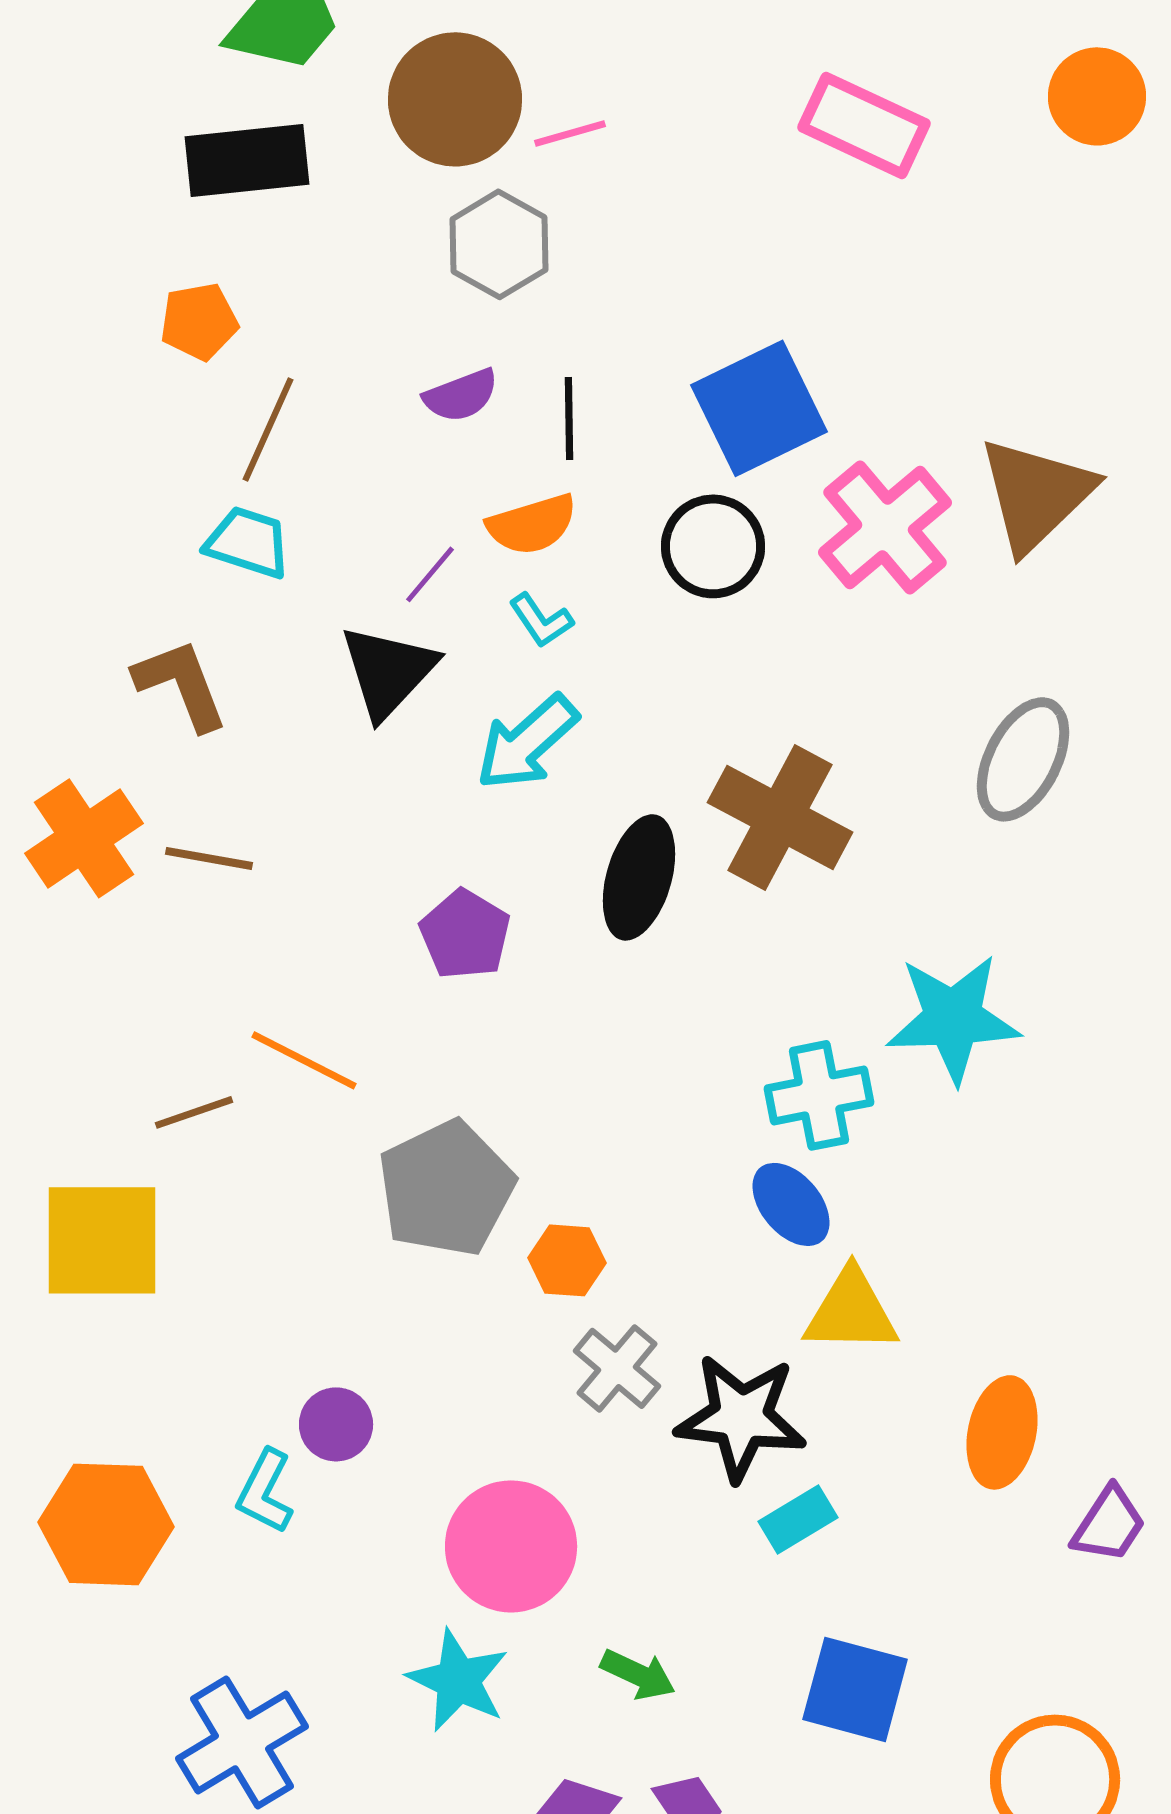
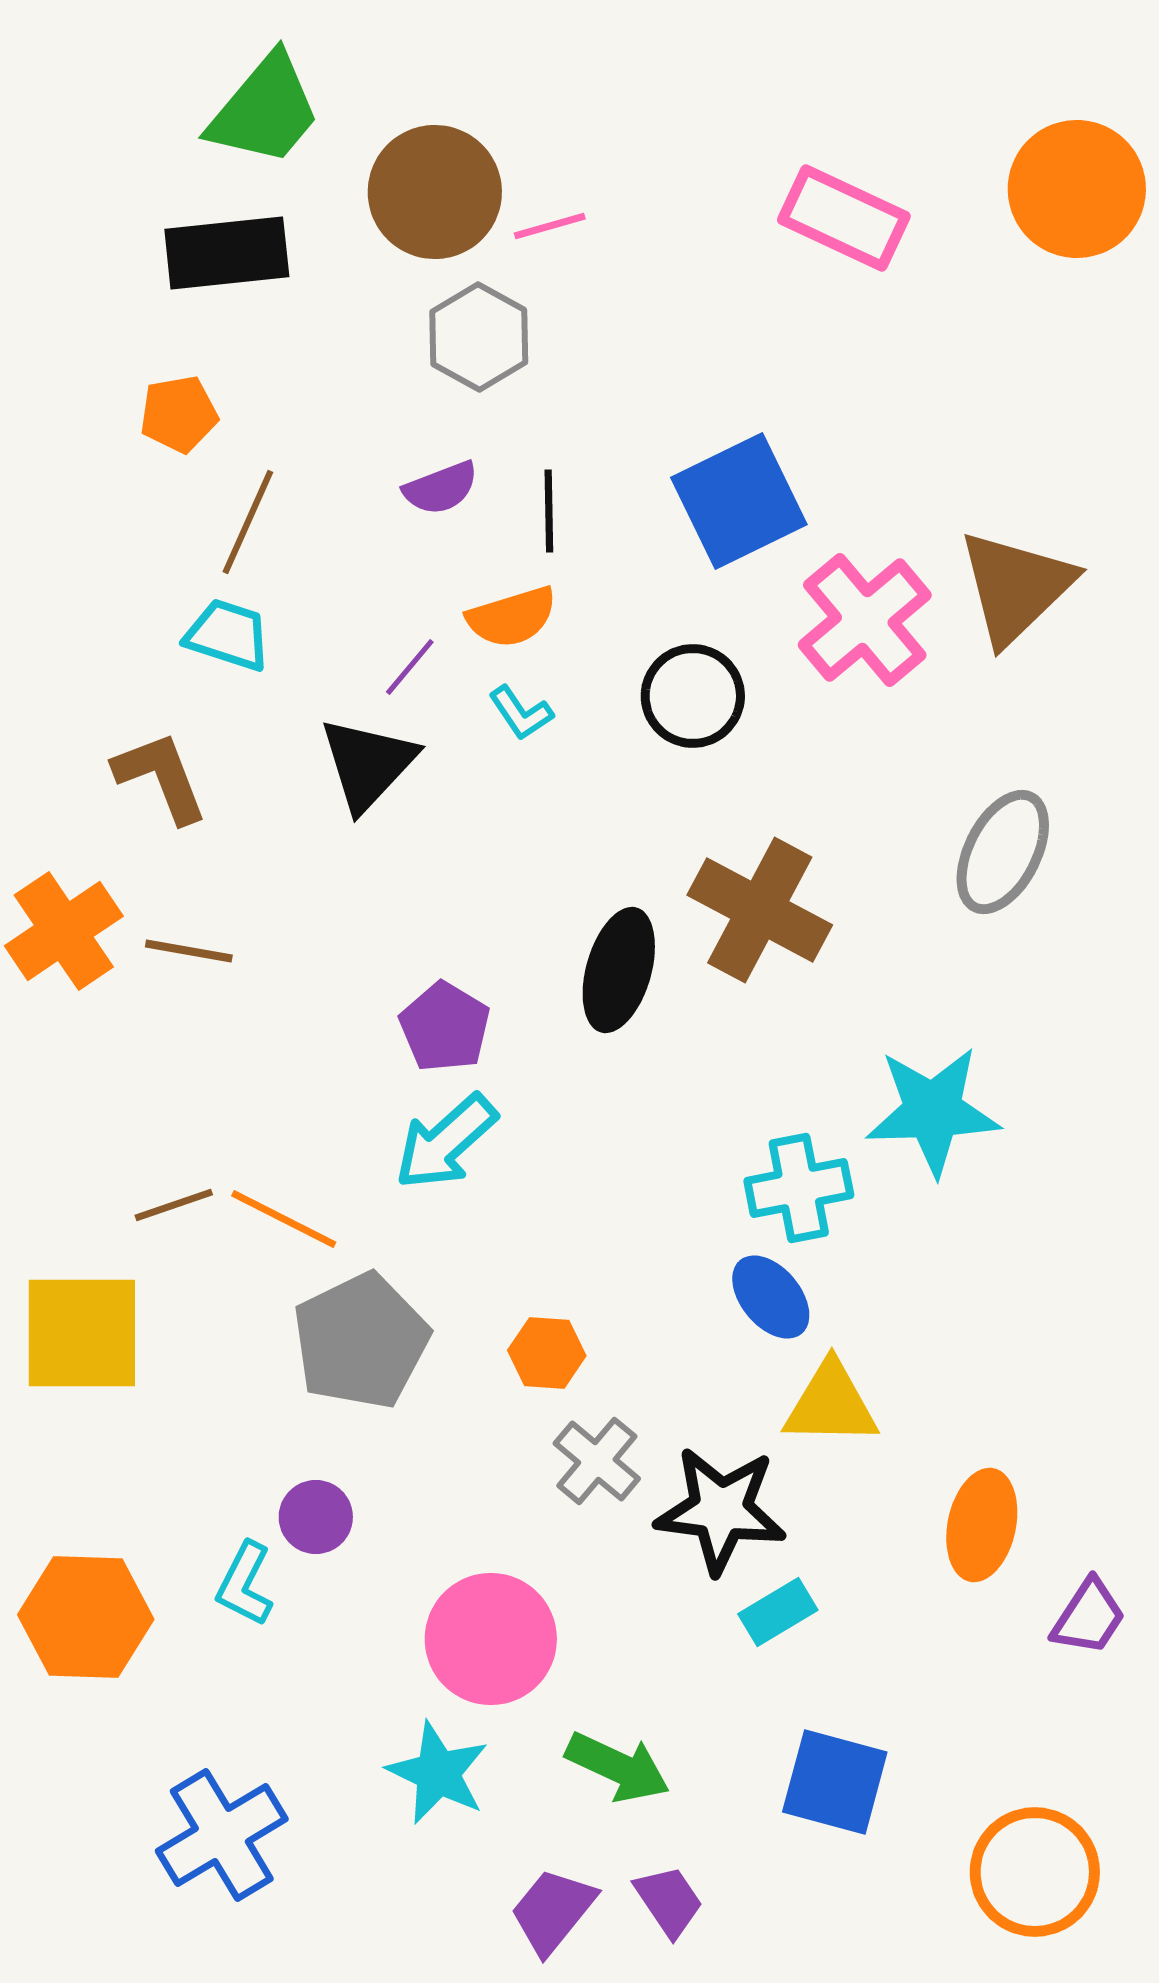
orange circle: (1097, 96) -> (1077, 189), size x1.4
black circle: (713, 546) -> (693, 696), moved
cyan arrow: (527, 742) -> (446, 1142), moved
orange line: (304, 1060) -> (284, 1219), moved
gray pentagon: (446, 1188) -> (361, 1341), moved
green arrow: (638, 1674) -> (618, 1767), size x1.4

